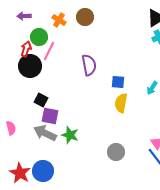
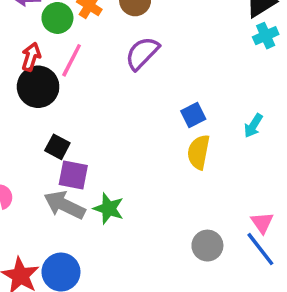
green circle: (39, 37) -> (57, 18), moved
purple semicircle: (89, 65) -> (142, 53), moved, turned -125
blue square: (118, 82) -> (193, 115), turned -32
gray circle: (116, 152) -> (207, 246), moved

